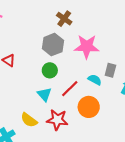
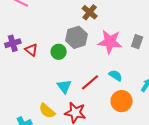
green circle: (50, 70) -> (59, 52), moved
gray rectangle: (110, 70) -> (137, 42), moved
orange circle: (89, 107) -> (122, 101), moved

